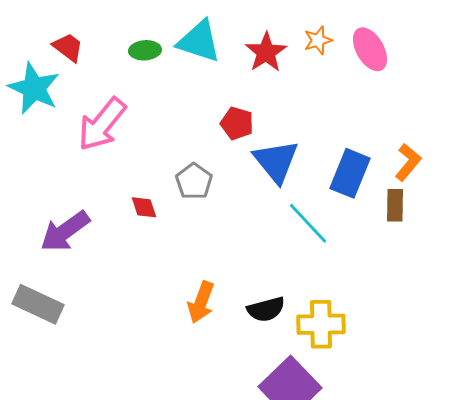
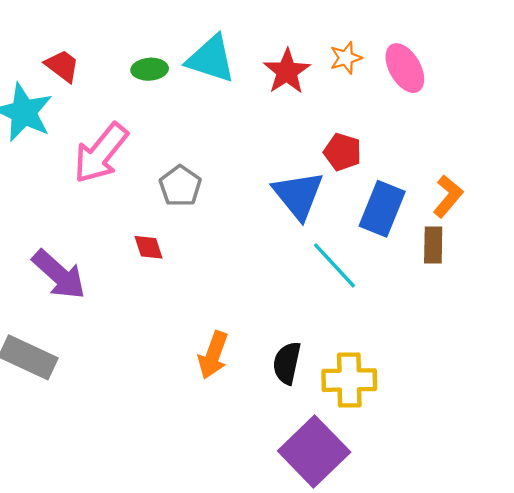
red pentagon: (237, 123) -> (342, 152), moved
gray pentagon: (194, 181) -> (180, 186), moved
purple arrow: (65, 231) -> (59, 275), turned -102
black semicircle: (266, 309) -> (287, 363), turned 117

